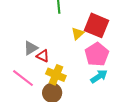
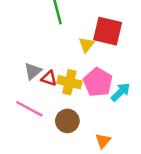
pink pentagon: (97, 54) -> (98, 82), moved
yellow cross: (56, 75) -> (69, 82), moved

